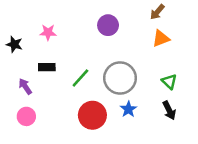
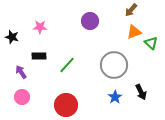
gray circle: (120, 78) -> (114, 65), moved
green triangle: (169, 82) -> (151, 43), moved
blue star: (128, 109) -> (115, 97), moved
red circle: (92, 115) -> (66, 105), moved

